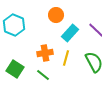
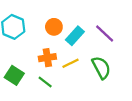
orange circle: (56, 15) -> (54, 27), moved
yellow line: (66, 58) -> (70, 63), turned 49

